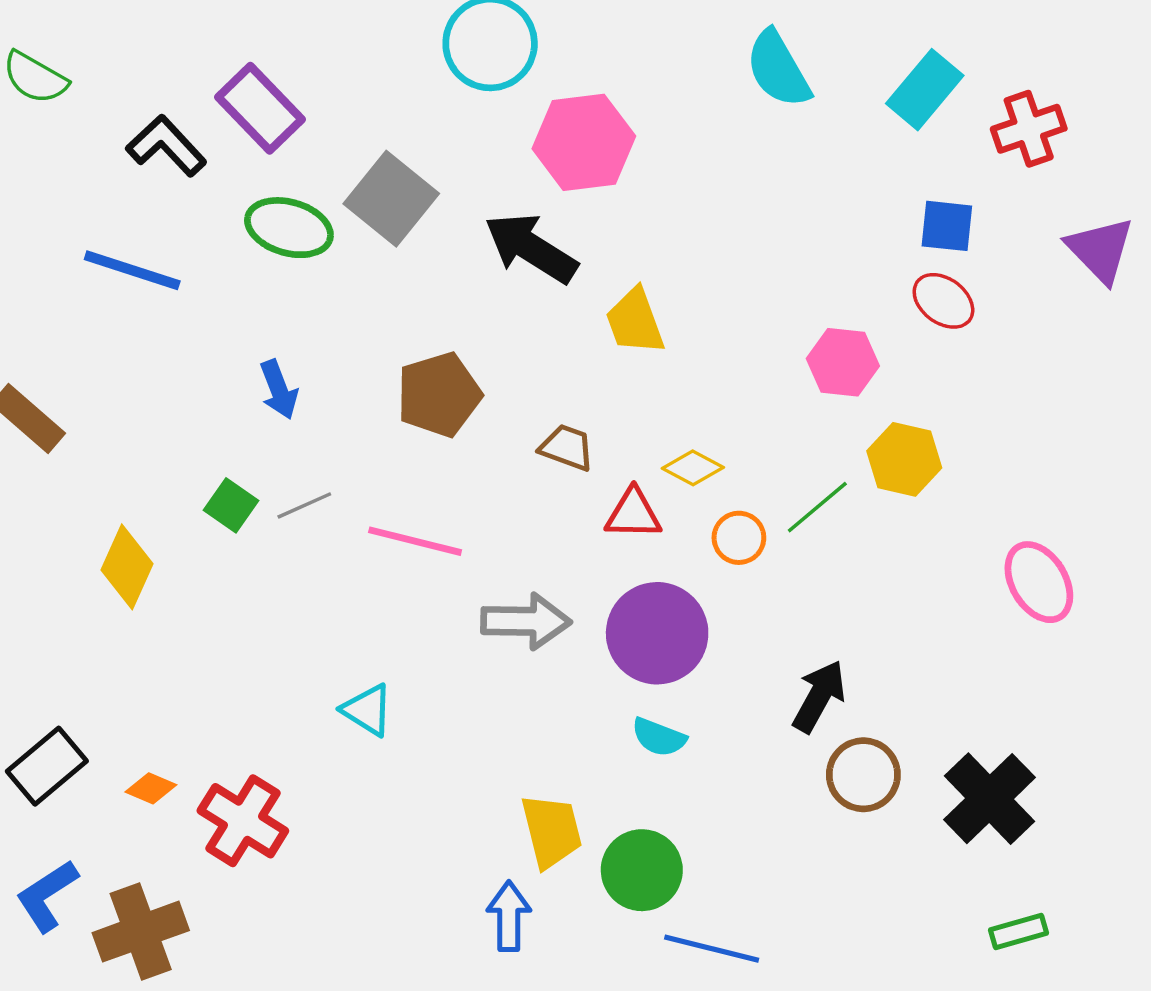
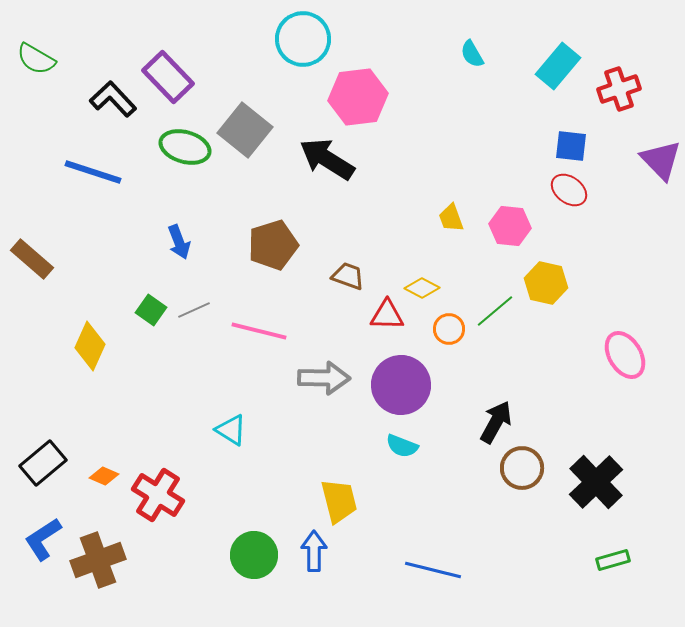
cyan semicircle: (778, 69) -> (472, 54), size x0.6
yellow trapezoid: (635, 321) -> (451, 218), moved, size x0.7
green circle: (642, 870) -> (254, 555), moved

